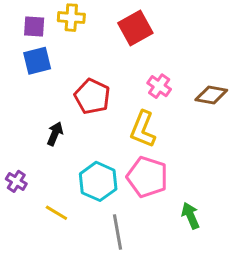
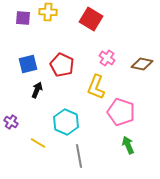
red square: (135, 28) -> (91, 19), turned -30
blue square: (37, 61) -> (28, 64), moved
pink pentagon: (147, 177) -> (121, 112), moved

